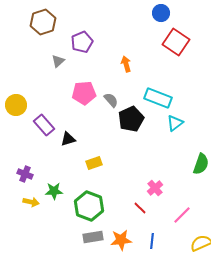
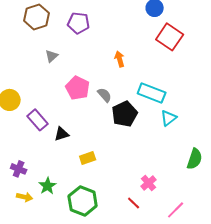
purple pentagon: (82, 42) -> (79, 23), moved, turned 30
pink pentagon: (84, 93) -> (78, 88), turned 30
green star: (54, 191) -> (48, 186), turned -30

